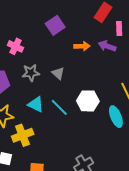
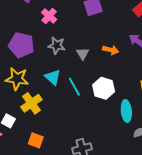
orange arrow: (82, 46) -> (111, 50), moved
yellow cross: (23, 135) -> (31, 103), turned -30

